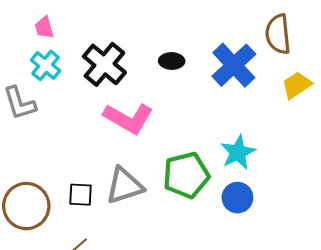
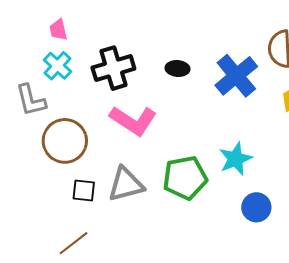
black cross: (104, 64) -> (113, 68), turned 30
blue circle: (237, 198) -> (256, 207), moved
brown circle: (26, 206) -> (65, 141), moved

